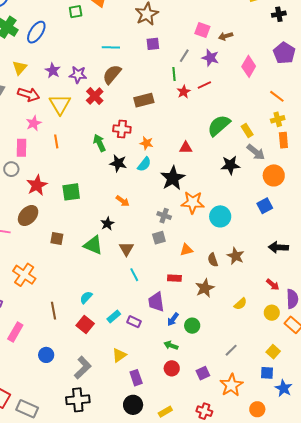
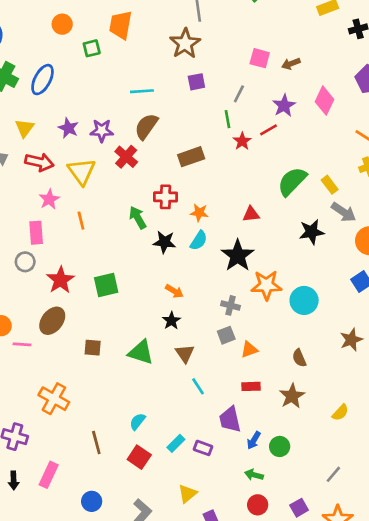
purple star: (210, 58) -> (284, 106), moved, turned 30
black star: (107, 224) -> (171, 321), moved
orange triangle: (186, 250) -> (249, 350), moved
brown star: (236, 256) -> (351, 340), moved, turned 30

